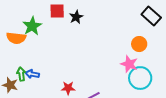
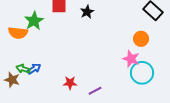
black star: (76, 17) -> (87, 12), moved
green arrow: (21, 74) -> (23, 69), turned -64
blue arrow: (32, 74) -> (34, 69), turned 136

